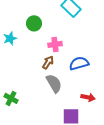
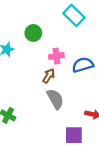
blue semicircle: (79, 63) -> (83, 65), moved

